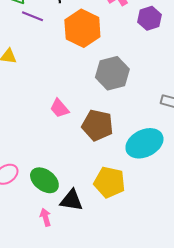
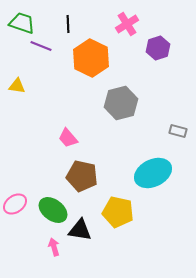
brown pentagon: (97, 125) -> (82, 176), moved

